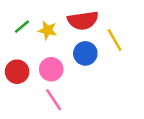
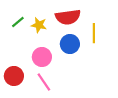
yellow line: (115, 40) -> (94, 33), turned 30
red circle: (17, 72) -> (14, 76), moved

